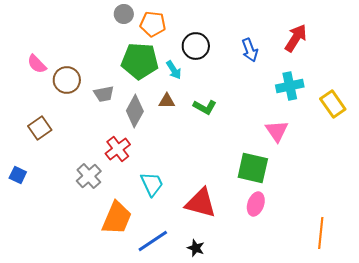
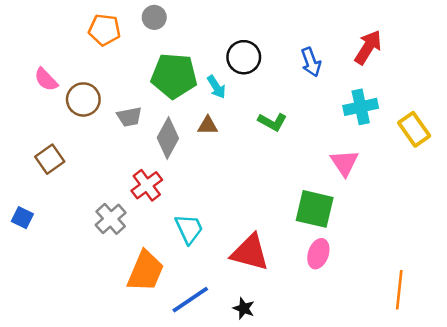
orange pentagon: (153, 24) -> (104, 30), moved
green L-shape: (205, 107) -> (272, 122), moved

